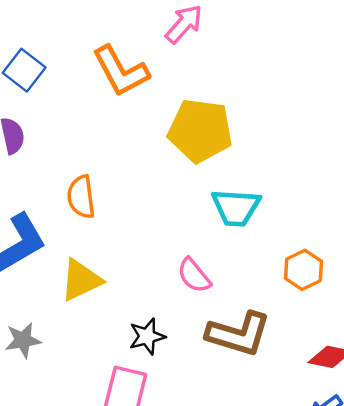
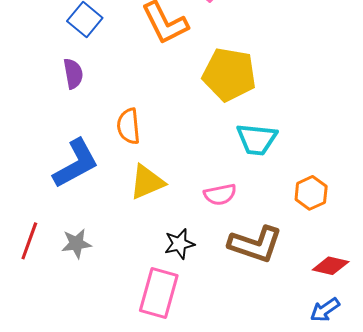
pink semicircle: (194, 275) -> (220, 195), turned -64
yellow triangle: (81, 280) -> (147, 182), moved

